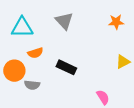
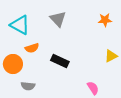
cyan triangle: (22, 27) -> (20, 25), turned 30
gray semicircle: (32, 85) -> (28, 86), moved

